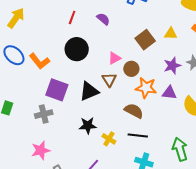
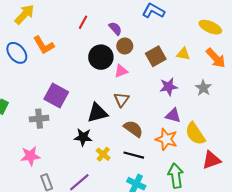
black circle: (77, 49) -> (101, 57), moved
orange L-shape: (39, 61) -> (44, 45), moved
purple star: (172, 66) -> (169, 87), moved
brown circle: (131, 69) -> (125, 46), moved
brown triangle: (109, 80) -> (121, 100), moved
orange star: (146, 88) -> (166, 139), moved
black triangle: (89, 91) -> (97, 113), moved

